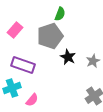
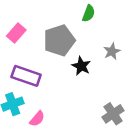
green semicircle: (60, 14) -> (89, 13), moved
gray star: (93, 61) -> (112, 51), moved

